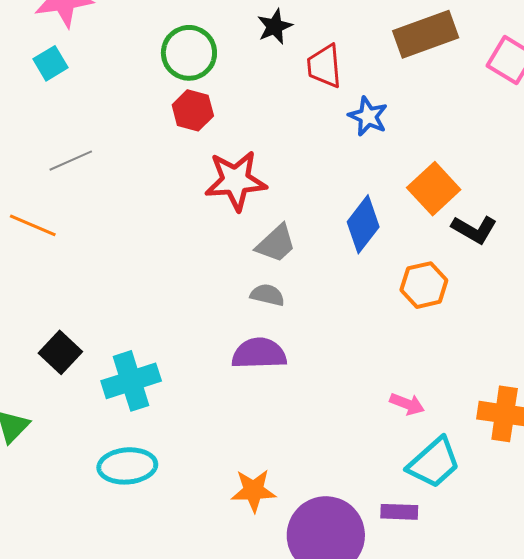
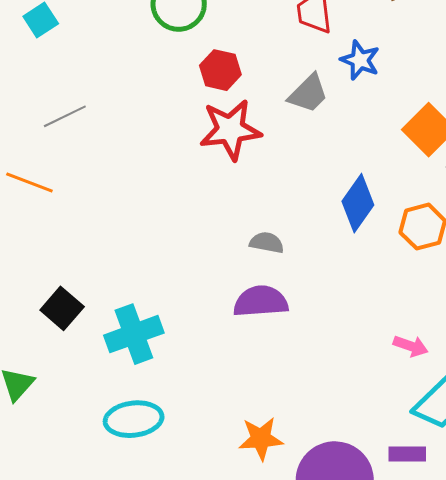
red hexagon: (193, 110) -> (220, 70), moved
blue diamond: (363, 224) -> (358, 203), moved
gray trapezoid: (276, 244) -> (308, 94), moved

